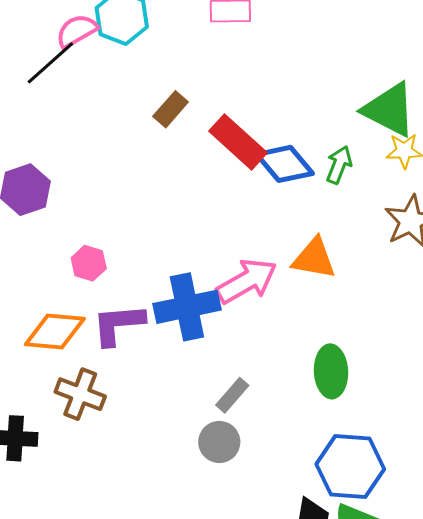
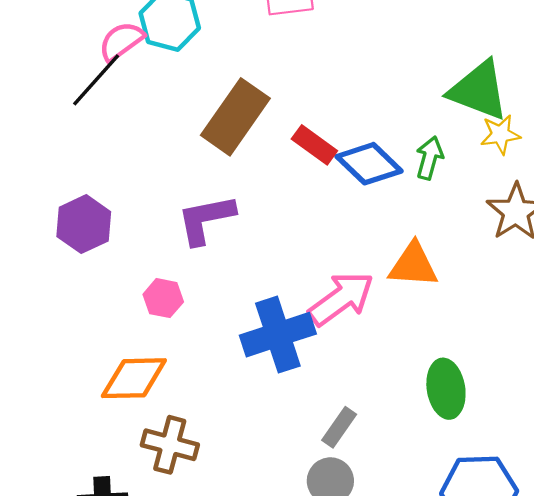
brown rectangle: (171, 109) -> (235, 117), size x1.8
red rectangle: (238, 142) -> (314, 145), size x0.7
purple L-shape: (118, 324) -> (206, 219), moved

